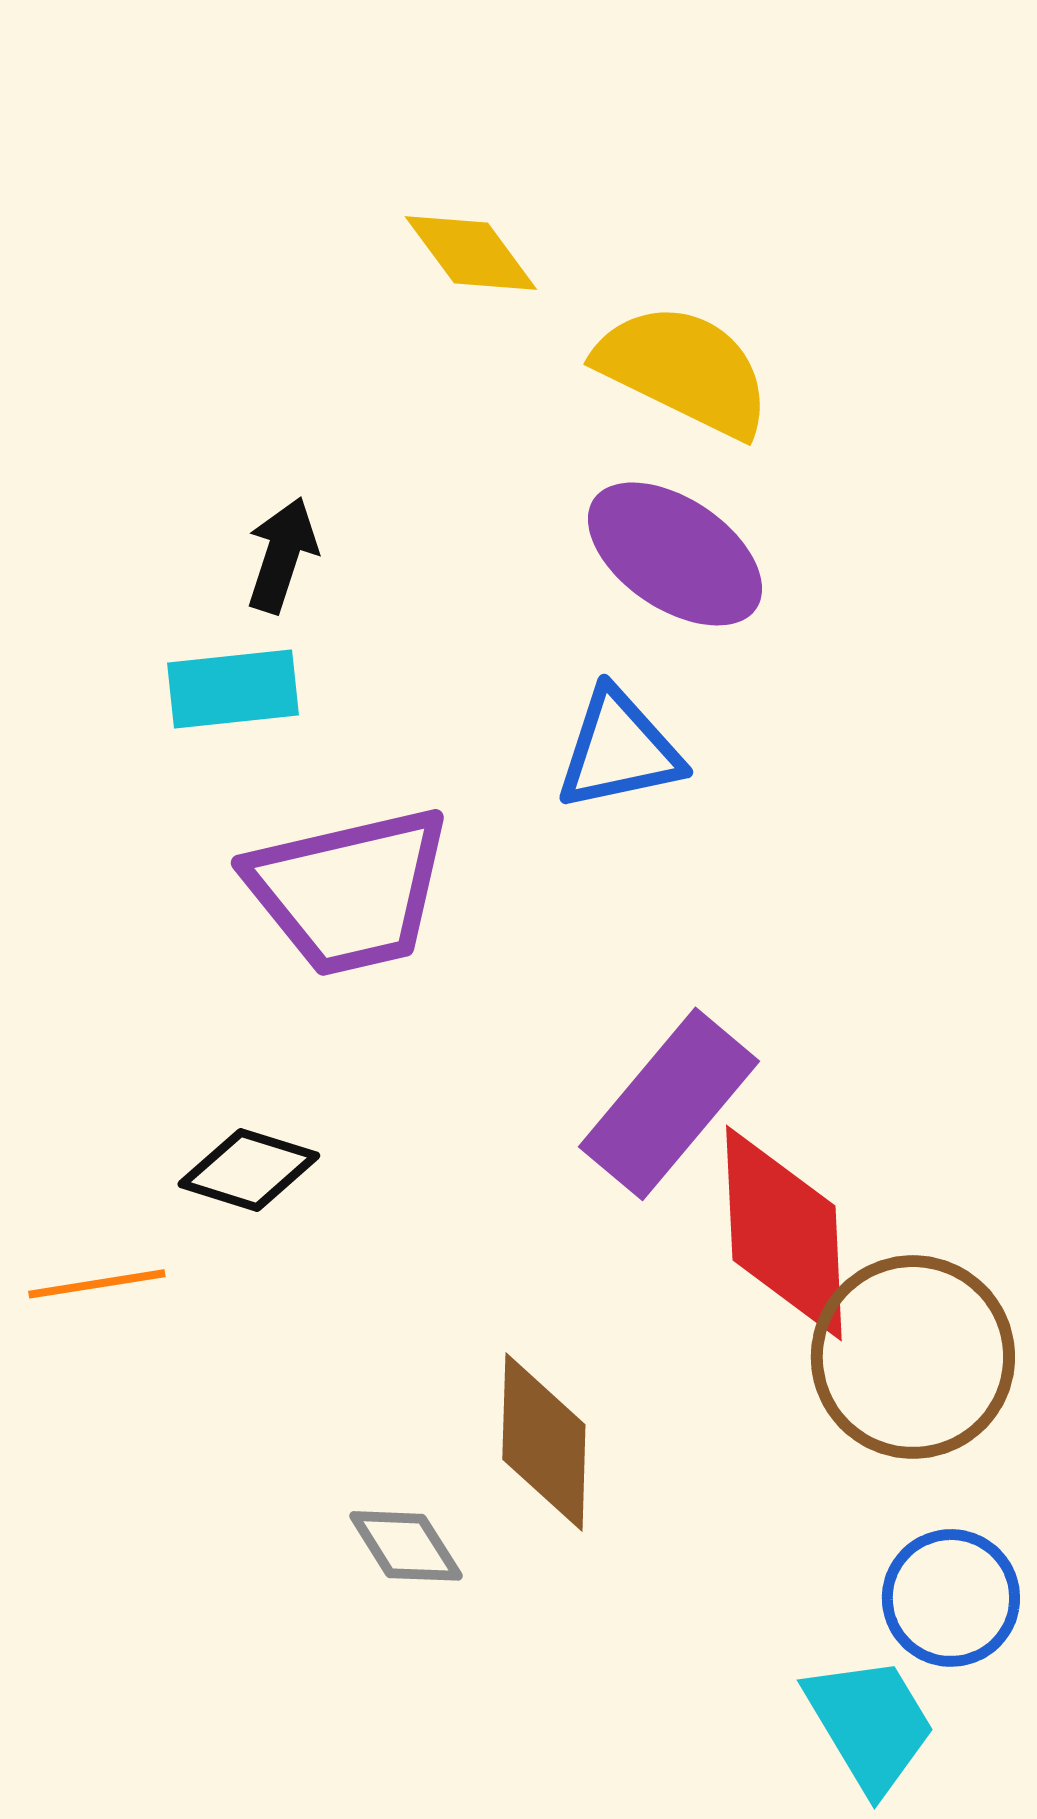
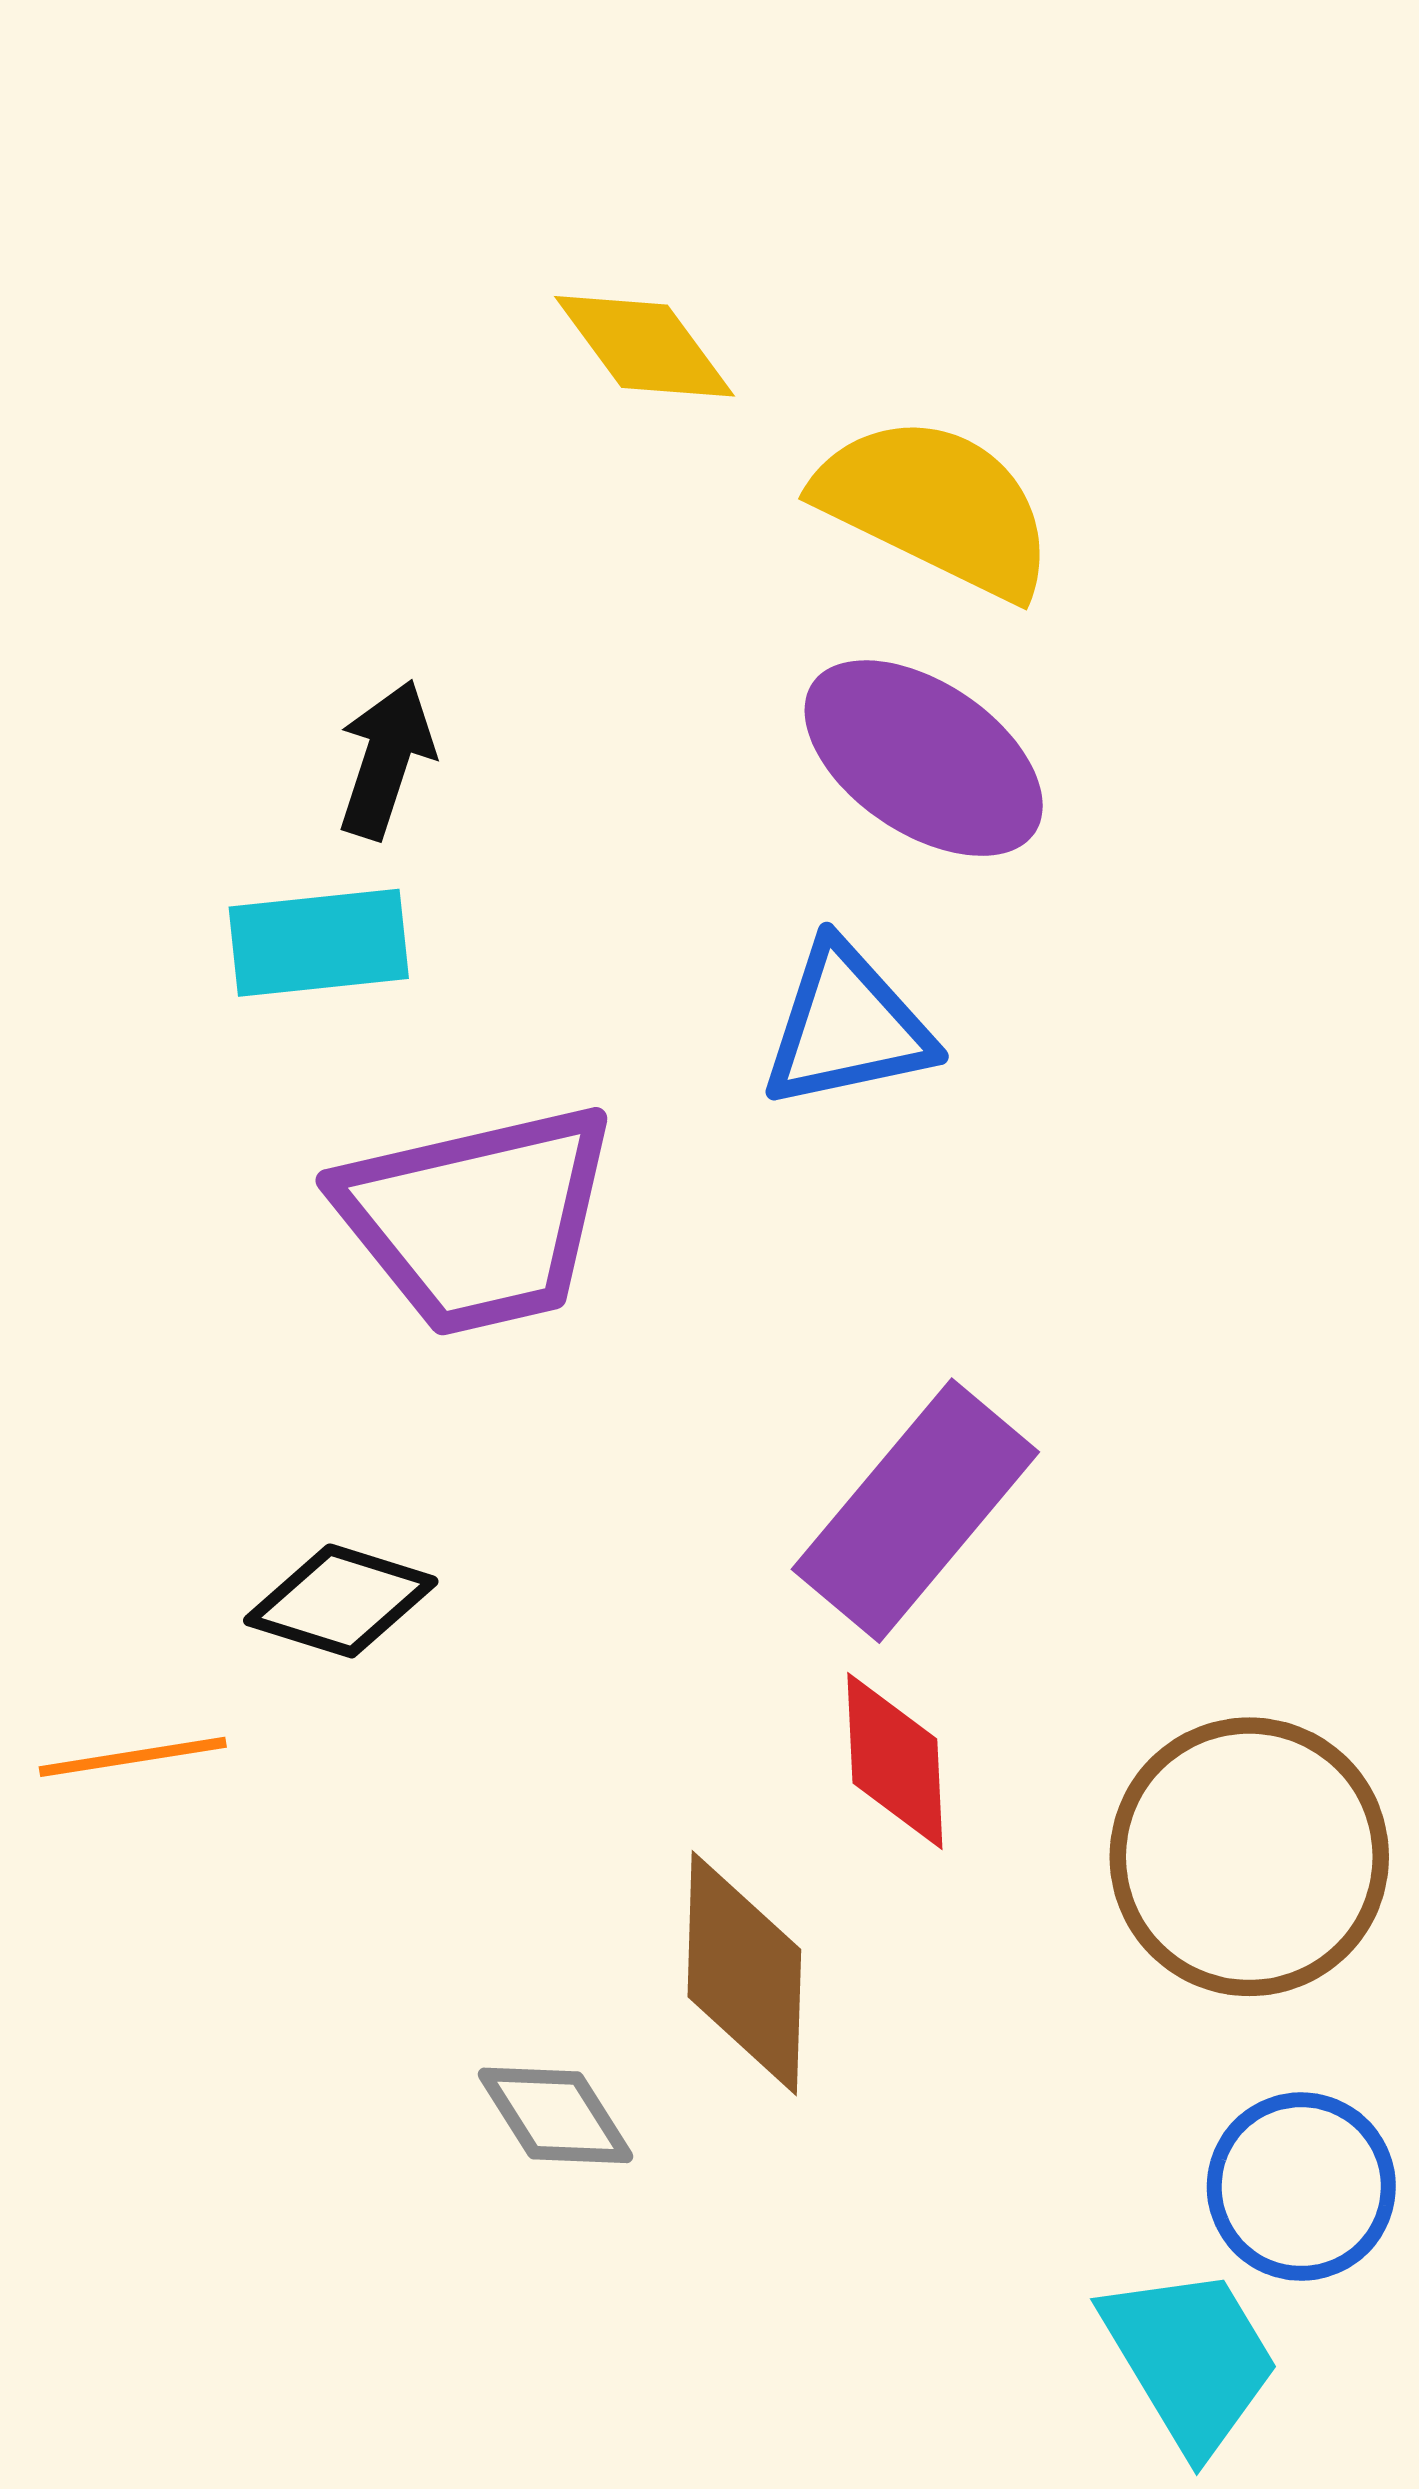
red diamond: (784, 1233) -> (895, 1761), moved, size x0.6

